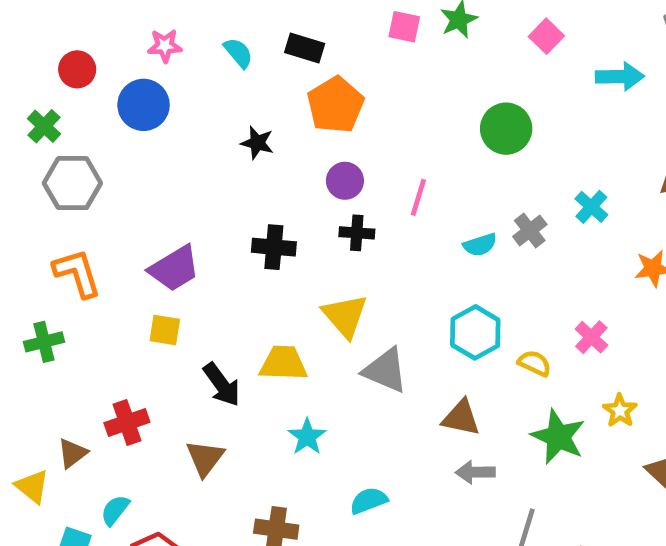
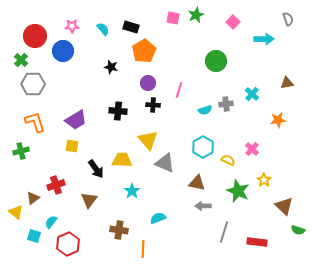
red circle: (77, 69) -> (35, 36), size x1.5
gray cross: (530, 231) -> (226, 104), turned 32

